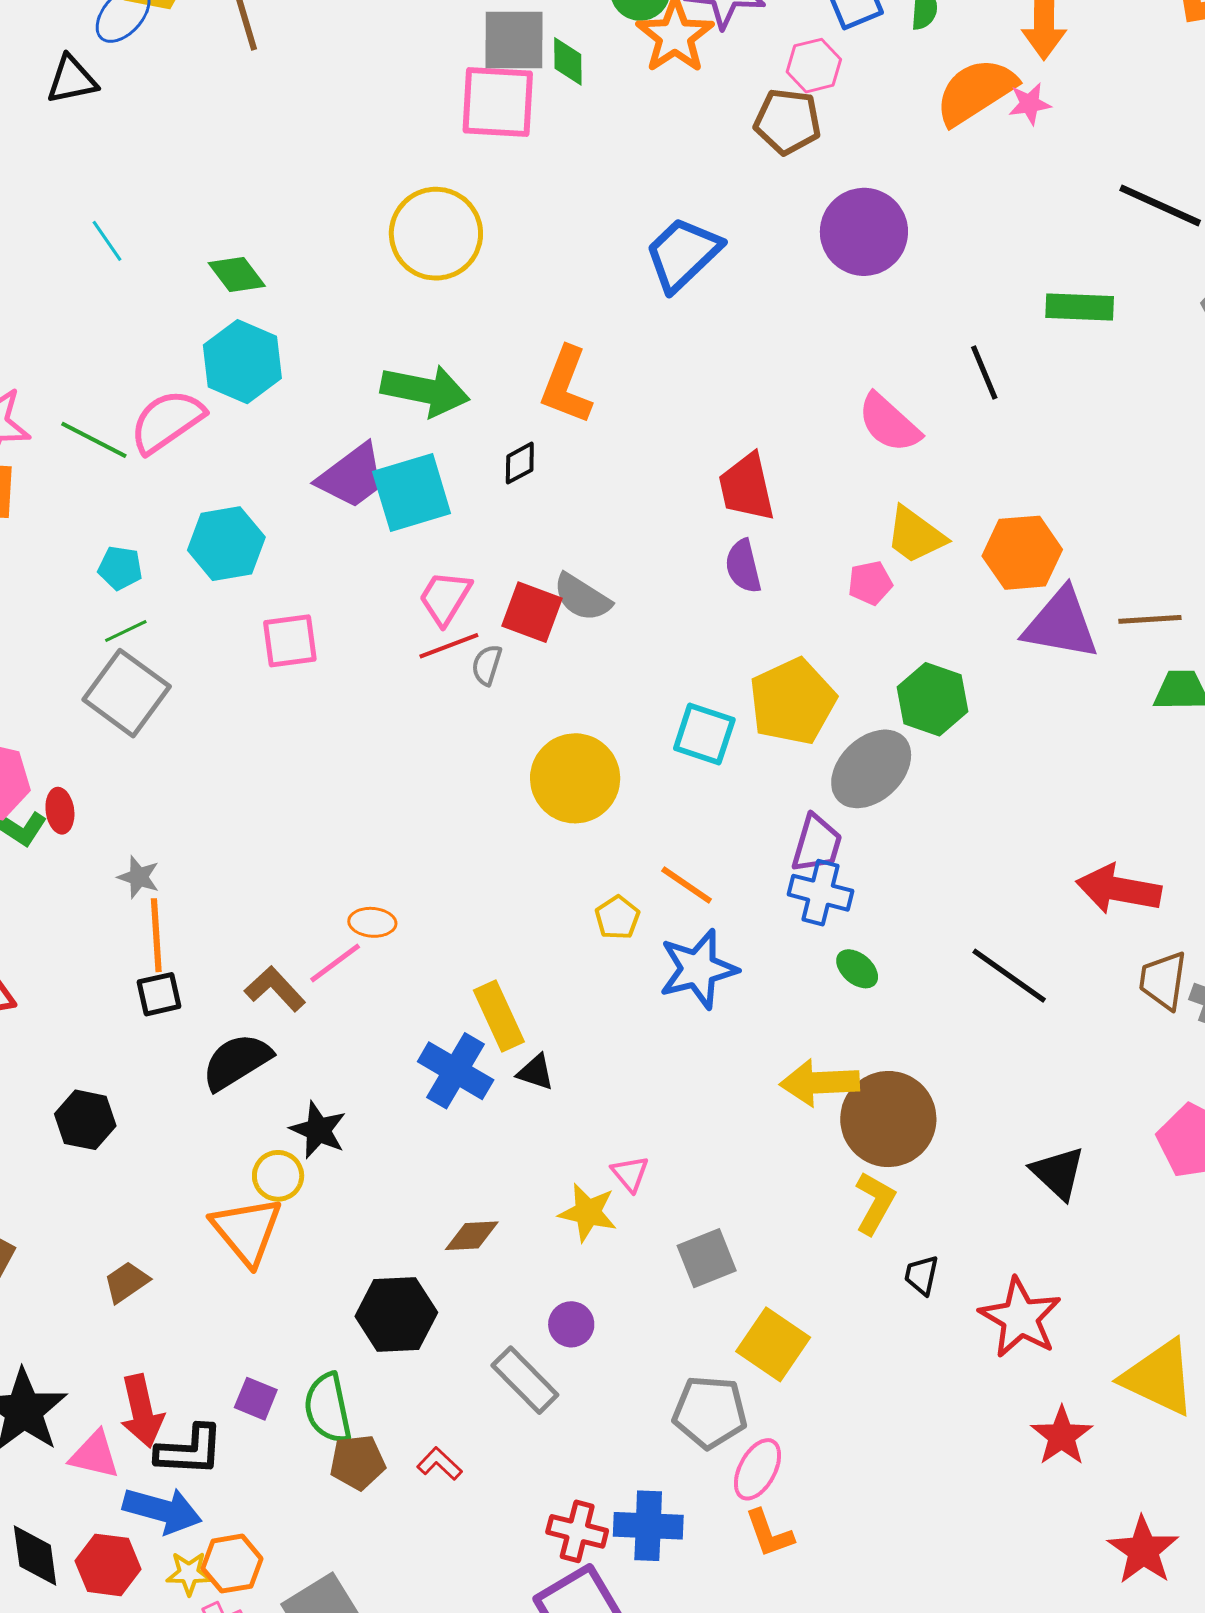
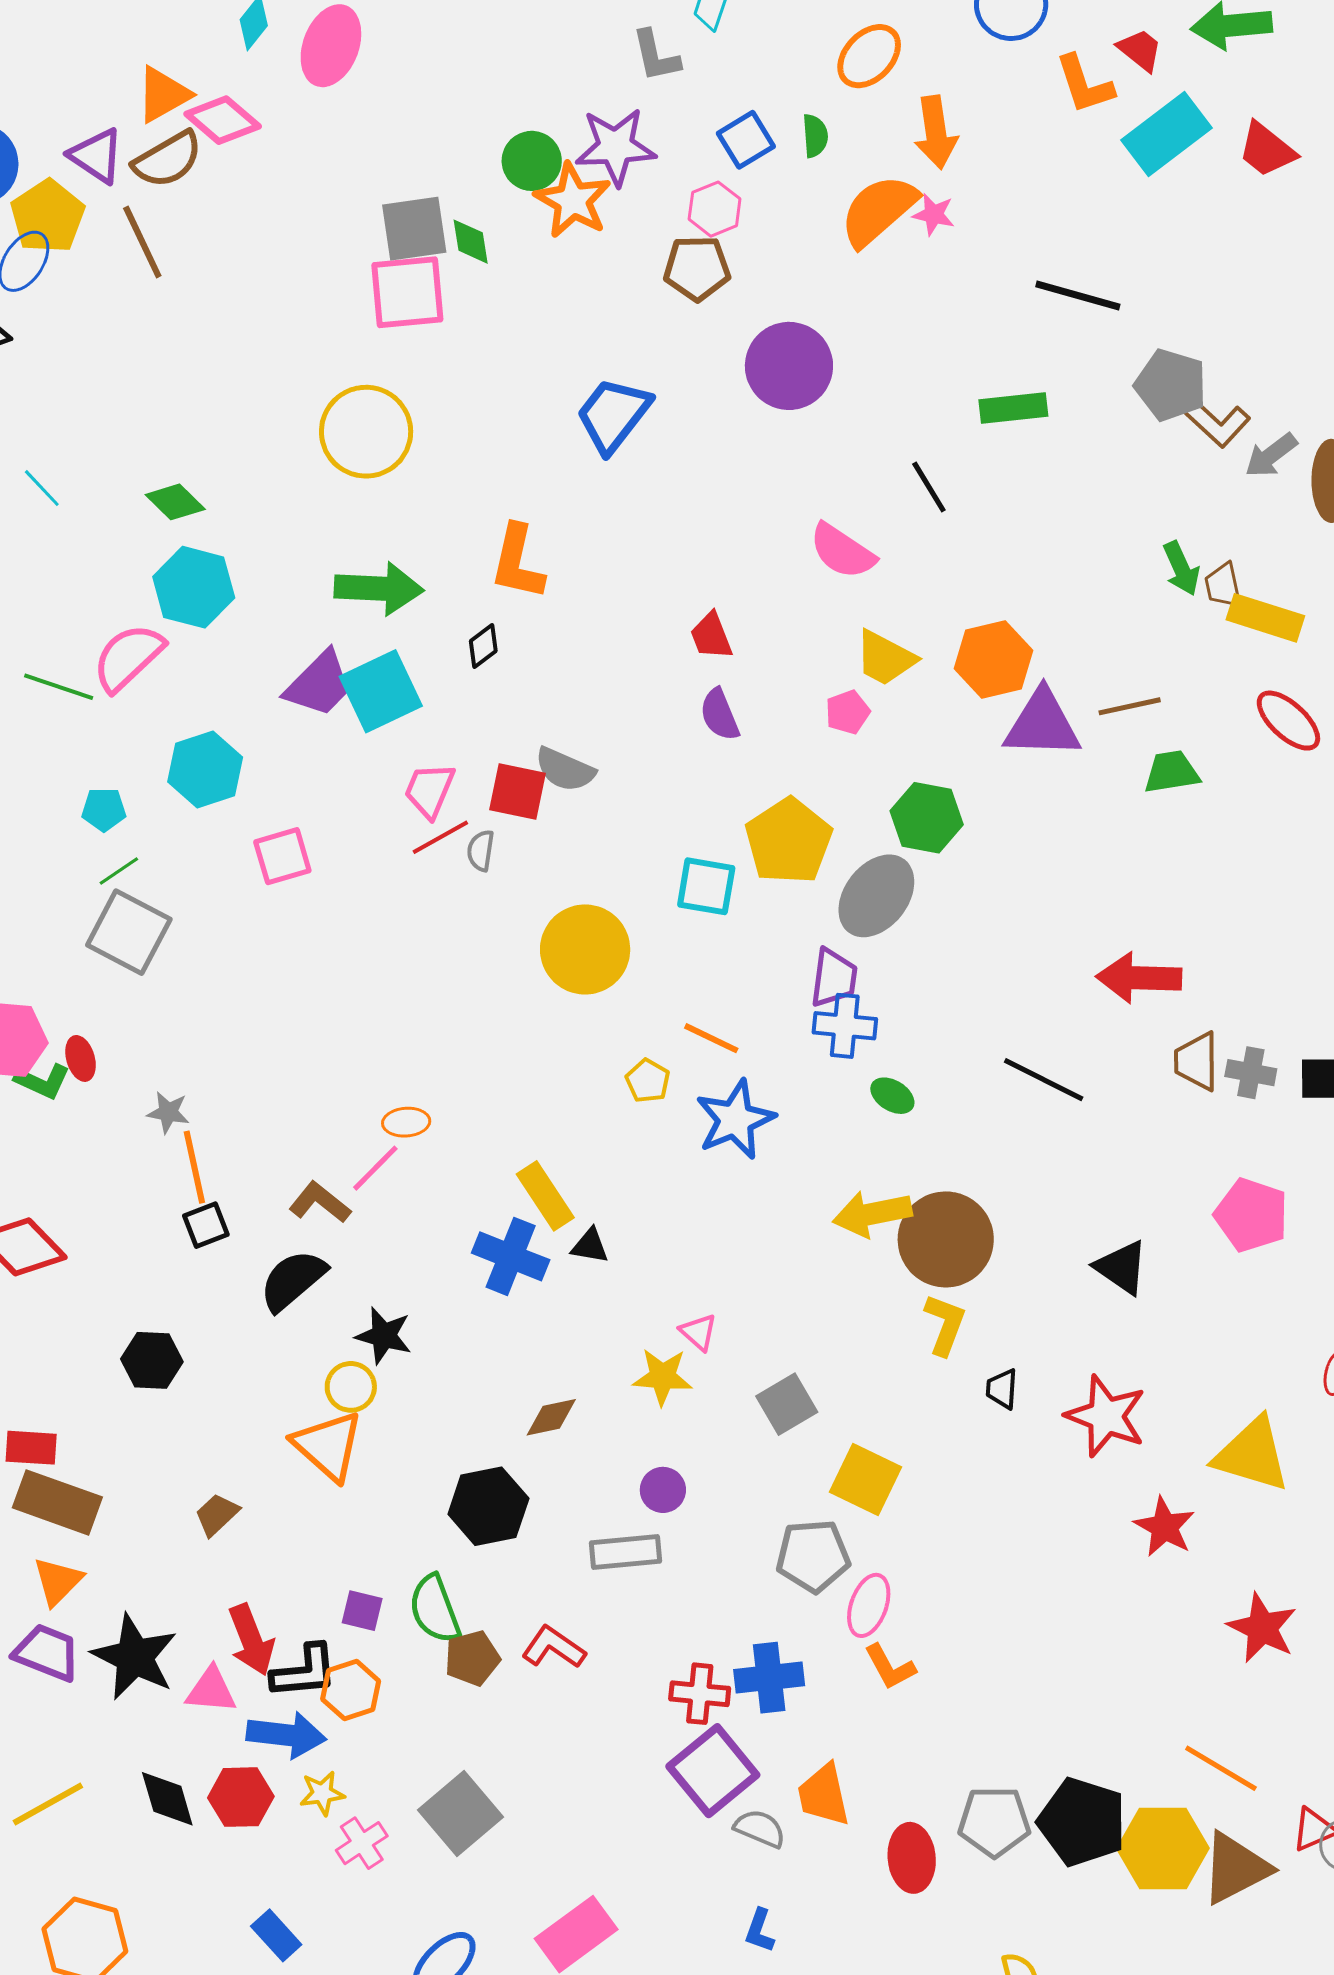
pink star: (1030, 104) -> (934, 214), turned 30
red trapezoid: (747, 487) -> (711, 636), size x0.7
gray rectangle: (525, 1380) -> (625, 1552), turned -42
red L-shape: (440, 1464) -> (553, 1647), size x1.4
orange hexagon: (232, 1564) -> (351, 1690), moved

